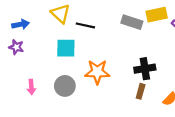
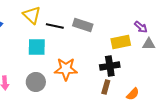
yellow rectangle: (157, 15) -> (121, 42), moved
gray rectangle: (132, 22) -> (83, 25), moved

